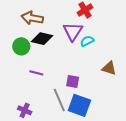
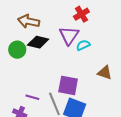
purple line: (36, 73) -> (32, 97), moved
purple square: (73, 82) -> (68, 85), size x1.5

